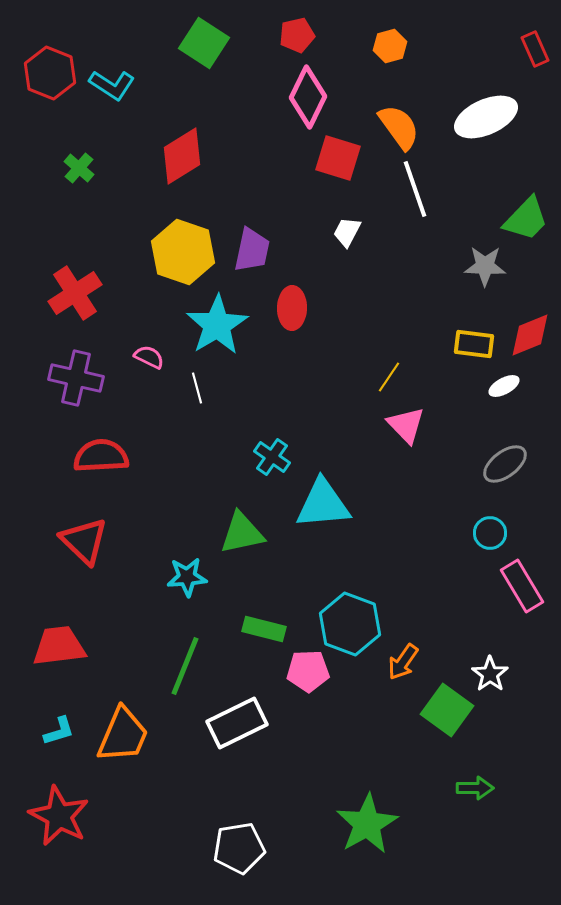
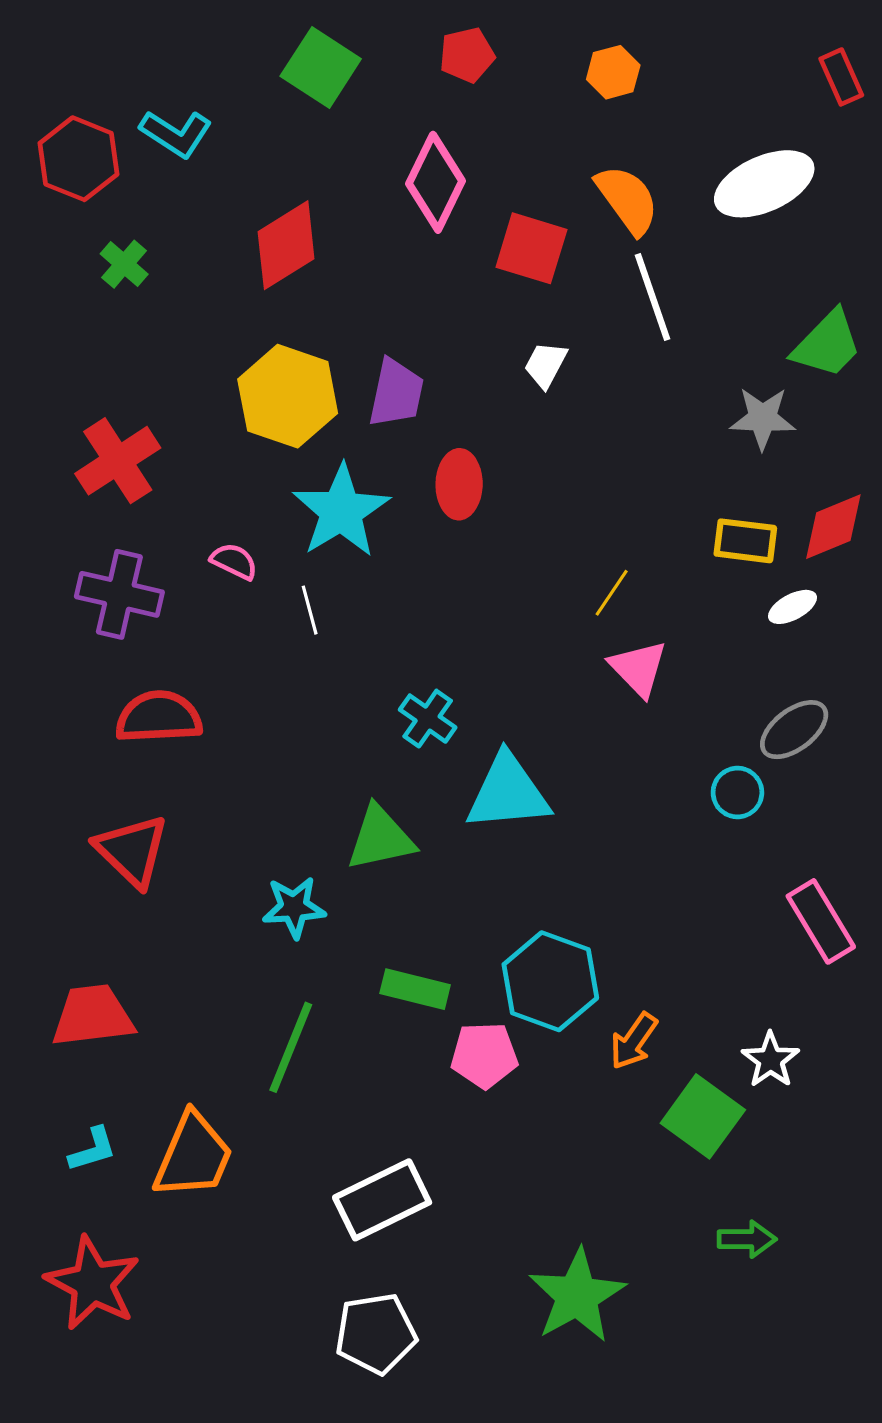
red hexagon: (50, 73) -> (78, 159), moved
pink diamond: (308, 97) -> (435, 182), moved
cyan circle: (490, 533) -> (737, 792), moved
white rectangle: (237, 723) -> (382, 1200), moved

